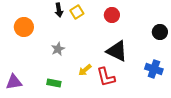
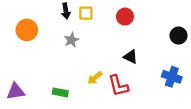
yellow square: (77, 12) -> (86, 13), turned 32
gray star: (58, 49) -> (71, 40), moved
black triangle: (117, 51) -> (131, 57), size x0.6

